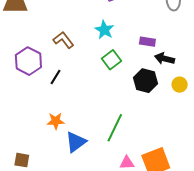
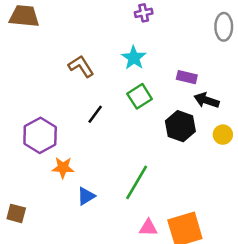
purple hexagon: (28, 61) -> (40, 135), moved
black line: (56, 77) -> (95, 114), moved
blue triangle: (76, 142) -> (86, 196), size x0.7

